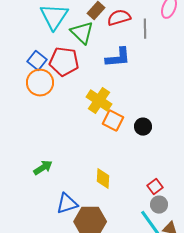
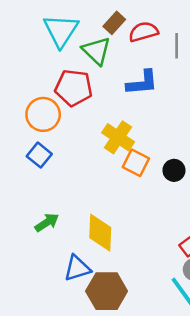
blue square: (37, 61) -> (39, 155), moved
yellow diamond: (103, 179) -> (100, 233), moved, size x1.4

